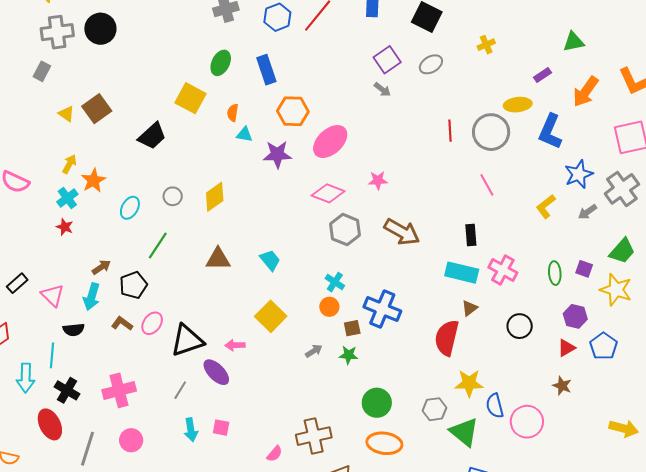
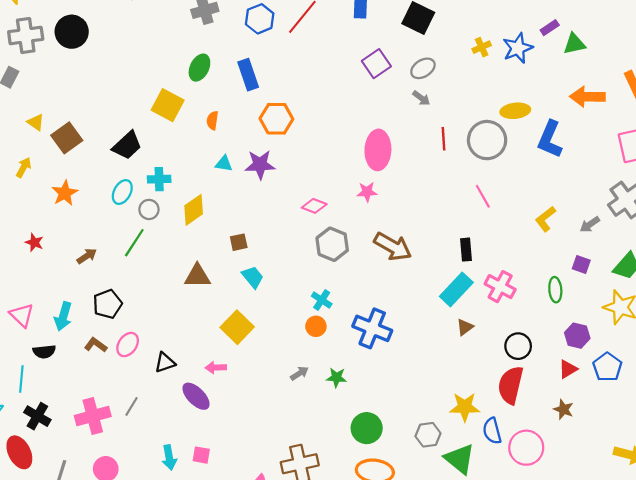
purple rectangle: (543, 75) -> (550, 28), moved
gray arrow: (382, 90) -> (421, 98), moved
orange arrow: (586, 92) -> (587, 97), turned 56
brown square: (97, 109) -> (67, 138), moved
cyan triangle: (244, 134) -> (224, 164), moved
pink ellipse: (330, 142) -> (378, 150), moved, turned -45
yellow arrow: (69, 164) -> (24, 167), moved
blue star: (579, 174) -> (518, 48), moved
pink diamond: (328, 193) -> (314, 206), size x0.7
cyan cross: (67, 198) -> (159, 179), moved, turned 35
cyan ellipse: (130, 208) -> (122, 192), moved
green line: (158, 245) -> (134, 243), moved
brown arrow: (101, 267) -> (87, 256), moved
purple square: (584, 269) -> (581, 265), moved
cyan rectangle: (462, 273) -> (456, 289), turned -60
yellow square: (271, 316) -> (237, 327), moved
brown square: (352, 328) -> (239, 242), moved
red semicircle: (447, 338) -> (511, 385), moved
black triangle: (187, 340) -> (165, 363), size x0.6
gray line: (180, 390) -> (132, 406), moved

